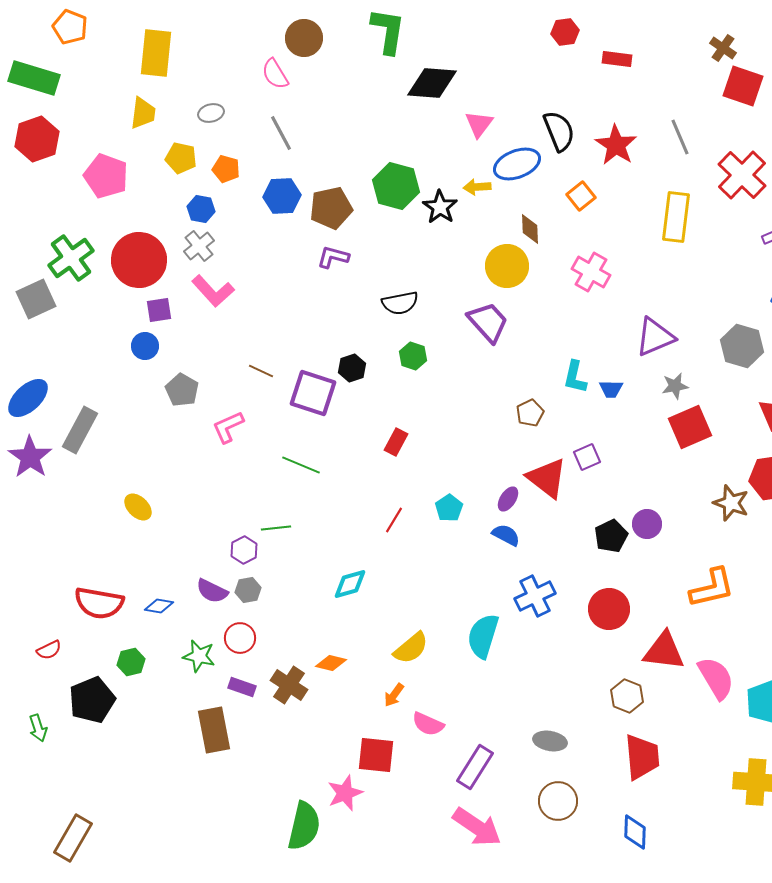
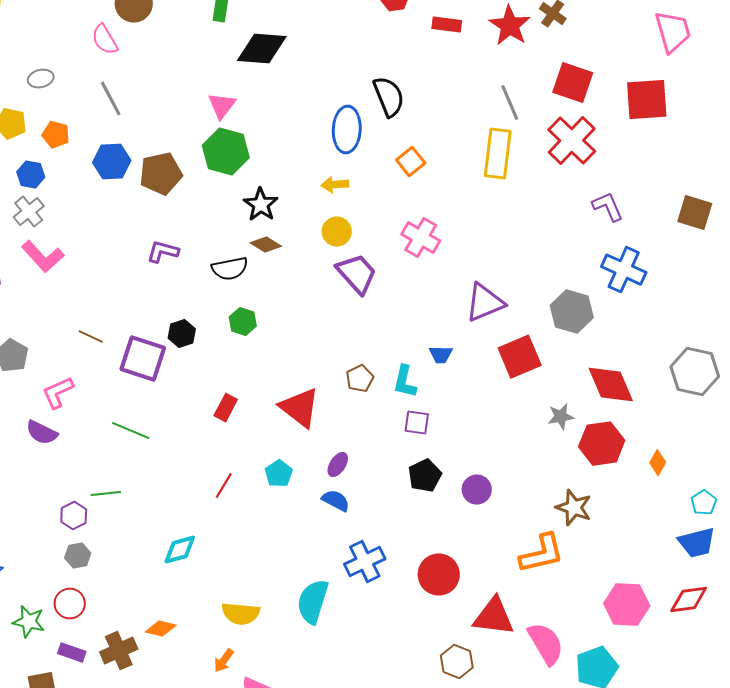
red square: (743, 86) -> (573, 83), moved
pink triangle: (479, 124) -> (222, 106), moved
red star: (616, 145) -> (510, 26), moved
blue ellipse: (517, 164) -> (347, 130), turned -66
yellow arrow: (477, 187) -> (335, 185), moved
black star: (440, 207) -> (261, 205), moved
yellow rectangle: (676, 217) -> (498, 154), moved
brown diamond: (530, 229) -> (266, 245), moved, turned -56
purple L-shape: (333, 257) -> (163, 252), moved
yellow circle: (507, 266) -> (337, 232), size x0.7
purple trapezoid: (488, 322) -> (357, 274), moved
cyan L-shape: (575, 377) -> (405, 382), moved
gray star: (675, 386) -> (561, 417), moved
red square: (690, 427) -> (520, 357), moved
purple square: (587, 457) -> (417, 423), turned 32
red triangle: (547, 478) -> (300, 408), moved
brown star: (731, 503) -> (574, 508), moved
black pentagon: (611, 536) -> (425, 476), moved
purple semicircle: (212, 591) -> (42, 433), moved
yellow semicircle: (411, 648) -> (241, 614), turned 45
brown cross: (289, 685) -> (119, 651), turned 33

